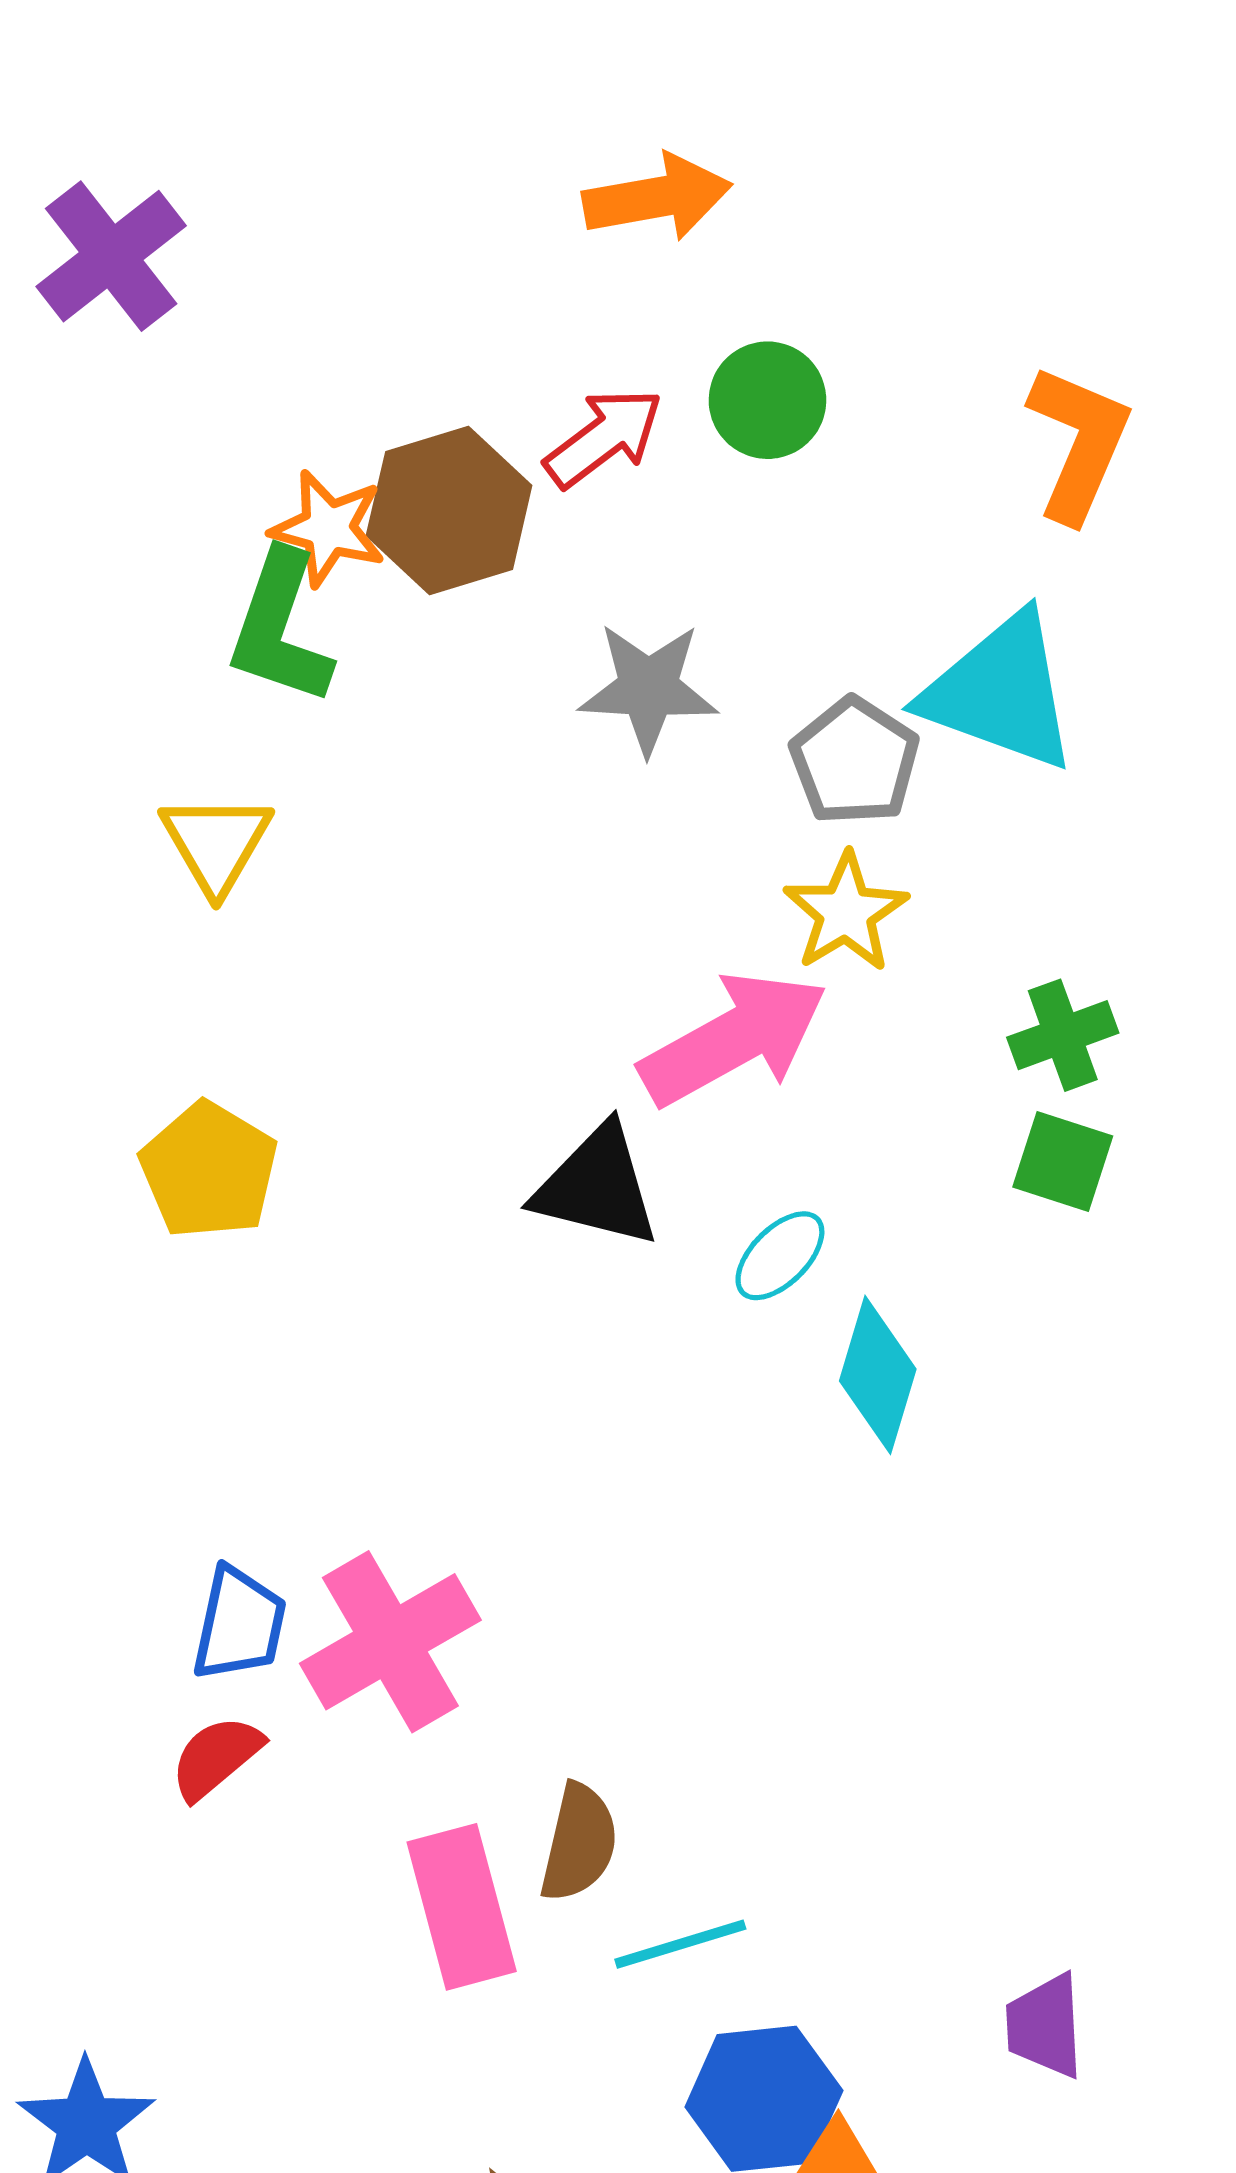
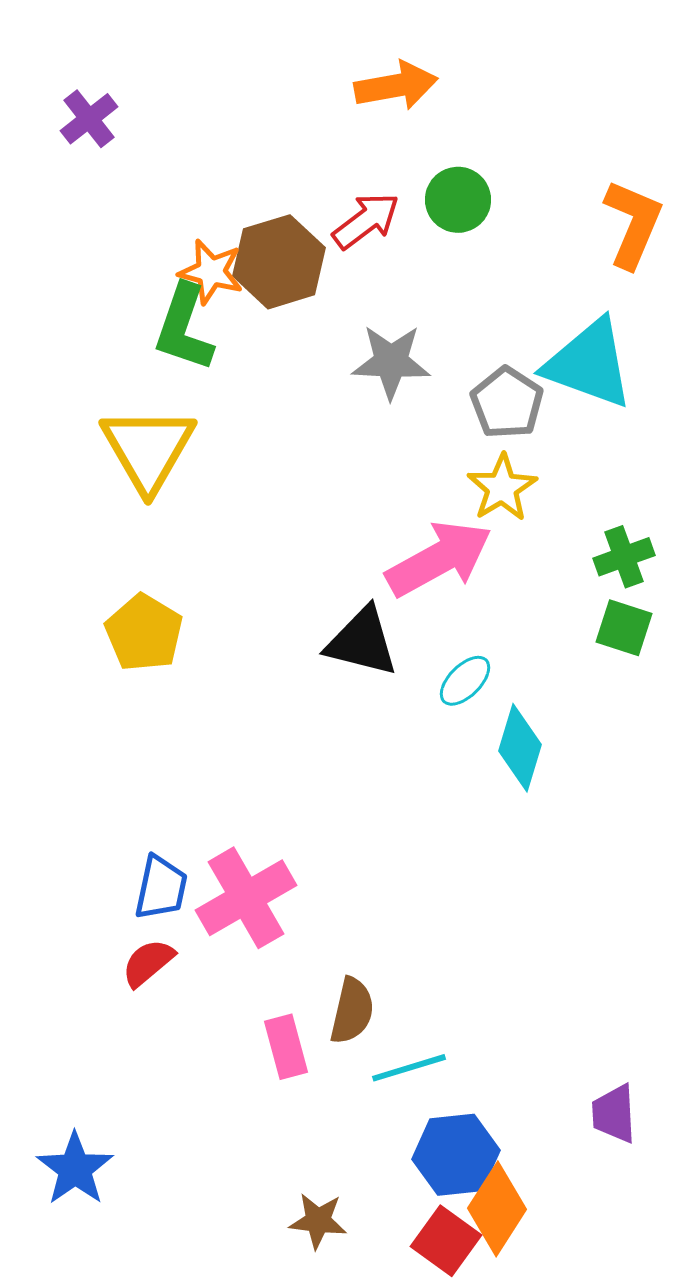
purple cross: (111, 256) -> (89, 119), size x0.7
yellow triangle: (216, 843) -> (148, 449), size x1.5
pink rectangle: (462, 1907) -> (286, 1047), size x0.7

